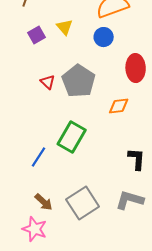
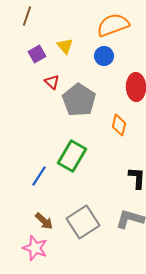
red triangle: (48, 82) -> (52, 82), moved
orange diamond: (119, 106) -> (119, 125), turned -70

